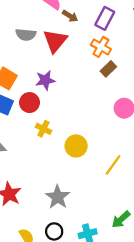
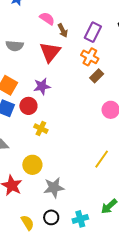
brown arrow: (70, 16) -> (63, 30), turned 32
gray semicircle: (26, 35) -> (15, 46), moved
yellow circle: (76, 146) -> (32, 165), moved
gray star: (58, 197) -> (54, 188), turned 30

